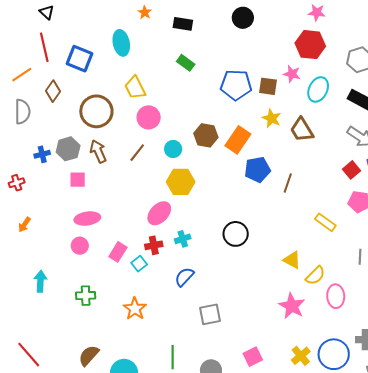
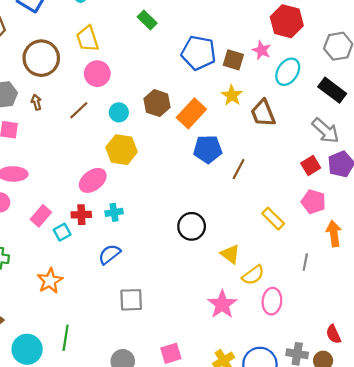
brown arrow: (98, 151) -> (36, 102), size x0.6
black circle: (236, 234) -> (192, 226), moved
green line: (173, 357) -> (66, 338), moved

